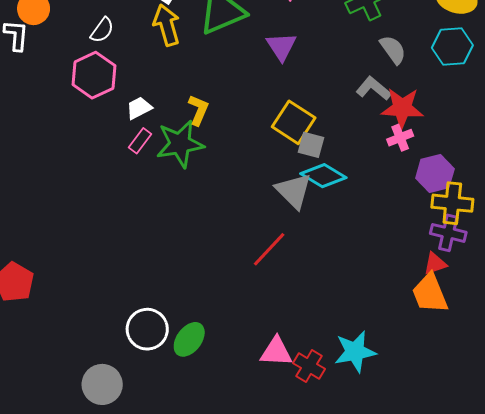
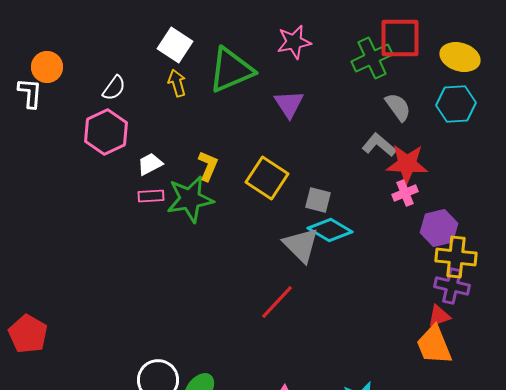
yellow arrow: (167, 25) -> (177, 83), size x0.7
yellow square: (294, 122) -> (267, 178), moved
pink rectangle: (140, 141) -> (151, 196), turned 50

